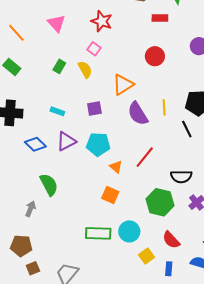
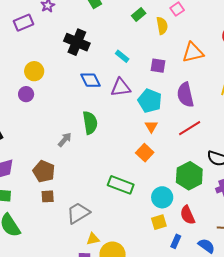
purple semicircle: (138, 114) -> (185, 95), moved
orange triangle: (116, 167) -> (151, 126), moved
cyan circle: (129, 231) -> (162, 197), moved

